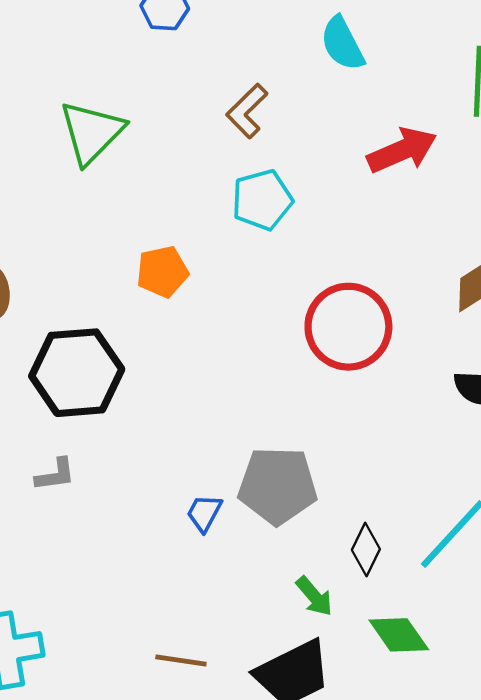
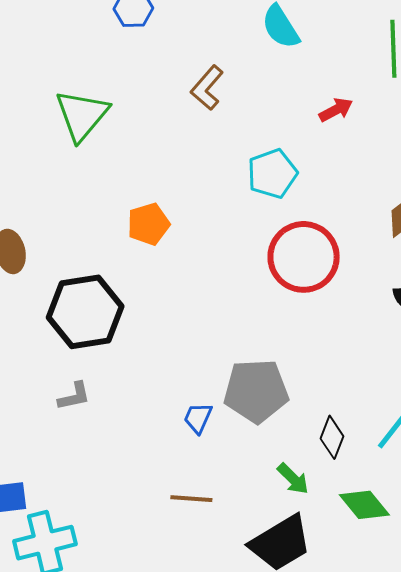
red arrow: (402, 150) -> (336, 110), size x0.6
cyan pentagon: (262, 200) -> (272, 174), moved
brown line: (181, 660) -> (191, 499), moved

